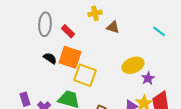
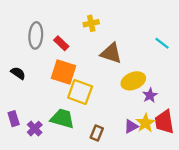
brown triangle: (113, 27) -> (111, 53), moved, size x1.5
black semicircle: (50, 58) -> (18, 73), moved

